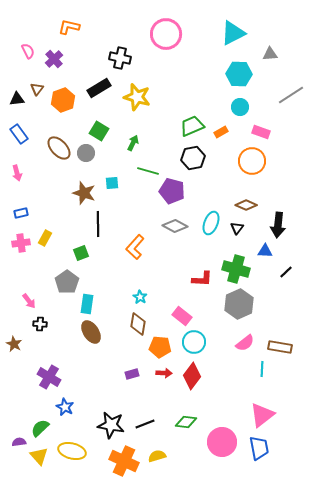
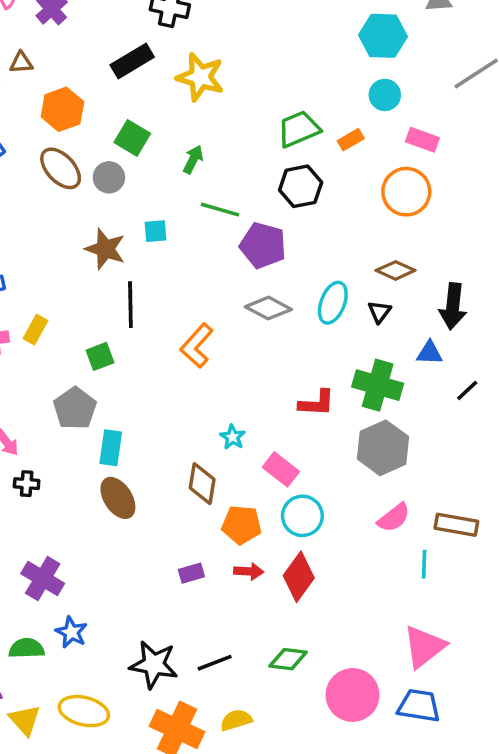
brown triangle: (37, 89) -> (21, 63), turned 48
orange hexagon: (63, 100) -> (62, 109), moved
cyan star: (140, 297) -> (233, 437), moved
green semicircle: (40, 428) -> (27, 648), moved, turned 42
blue trapezoid: (259, 448) -> (419, 706), turned -70

